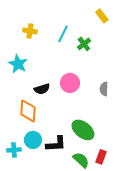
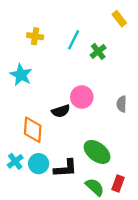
black semicircle: (42, 89) -> (61, 111), moved
cyan cross: (14, 150) -> (15, 161), moved, turned -32

